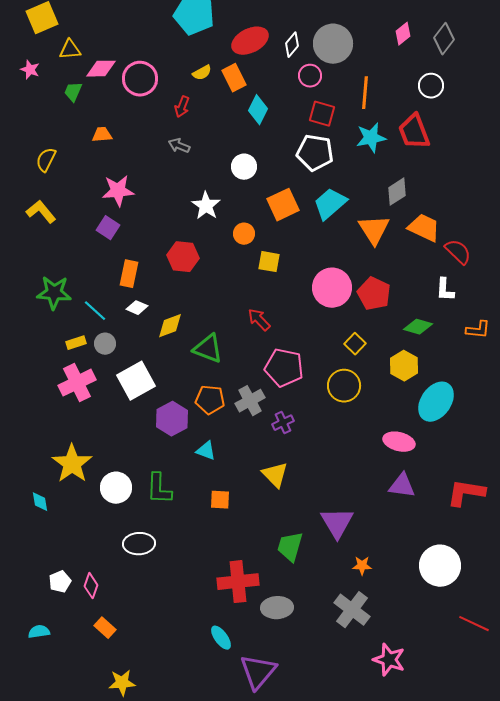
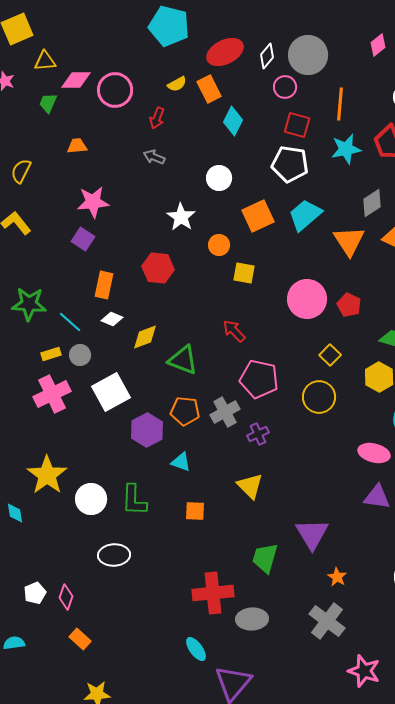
red pentagon: (374, 294) -> (349, 305), size x0.7
orange star: (362, 566) -> (337, 577), turned 30

